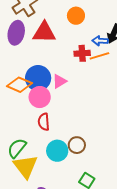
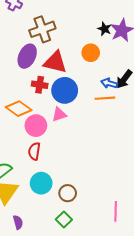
red cross: (82, 53) -> (40, 85), moved
blue circle: (38, 78) -> (65, 90), moved
brown circle: (77, 145) -> (68, 193), moved

